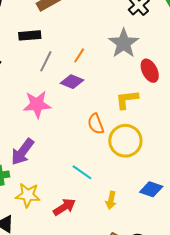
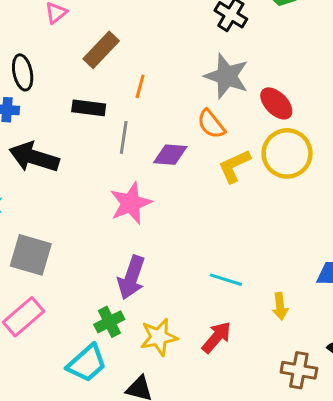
black rectangle: (30, 35) -> (89, 108), turned 30
orange line: (79, 55) -> (140, 86), moved
yellow L-shape: (127, 99) -> (234, 166), moved
orange semicircle: (96, 124) -> (211, 124), moved
yellow circle: (125, 141) -> (287, 153), moved

